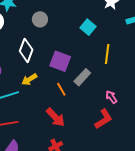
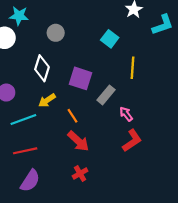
orange line: (61, 89) -> (72, 116), moved
pink arrow: (111, 97) -> (126, 114), moved

